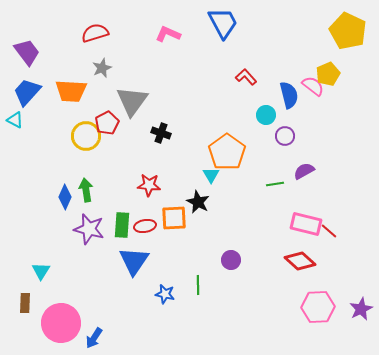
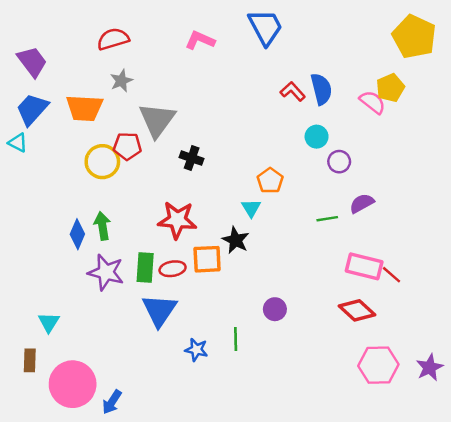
blue semicircle: (289, 95) -> (321, 89), moved
red pentagon: (107, 123) -> (127, 146), turned 30
orange pentagon: (227, 152) -> (270, 181), size x0.6
red star: (149, 185) -> (177, 220), size x1.4

